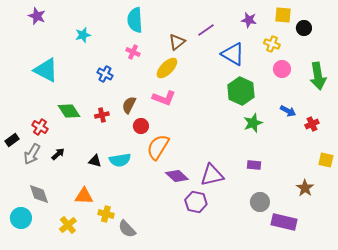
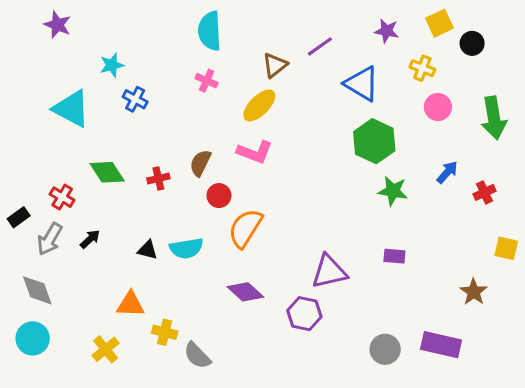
yellow square: (283, 15) -> (439, 23), turned -30
cyan star: (83, 35) -> (112, 65), moved
blue cross: (105, 74) -> (135, 99), moved
blue arrow: (288, 111) -> (447, 172), turned -77
green star: (253, 123) -> (393, 191), turned 30
purple diamond: (177, 176) -> (245, 292), moved
gray diamond: (39, 194) -> (37, 290), moved
gray circle: (260, 202) -> (385, 349), moved

